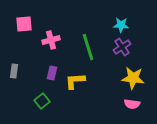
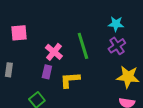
pink square: (24, 24) -> (19, 33), moved
pink cross: (51, 40) -> (54, 52), moved, turned -36

